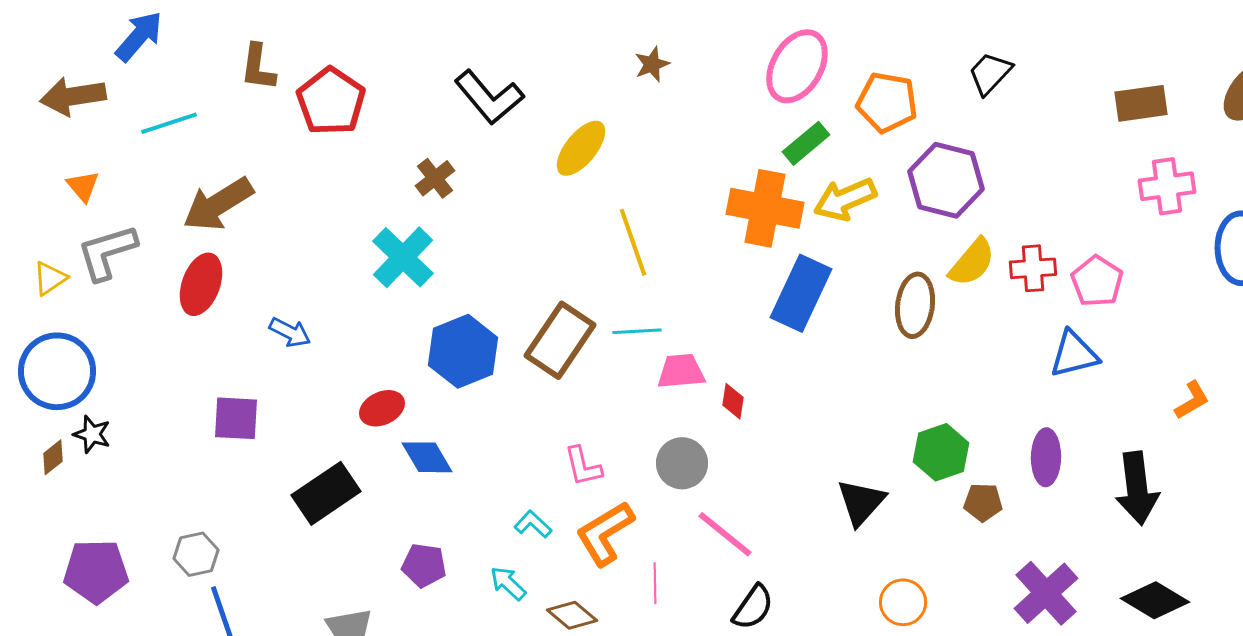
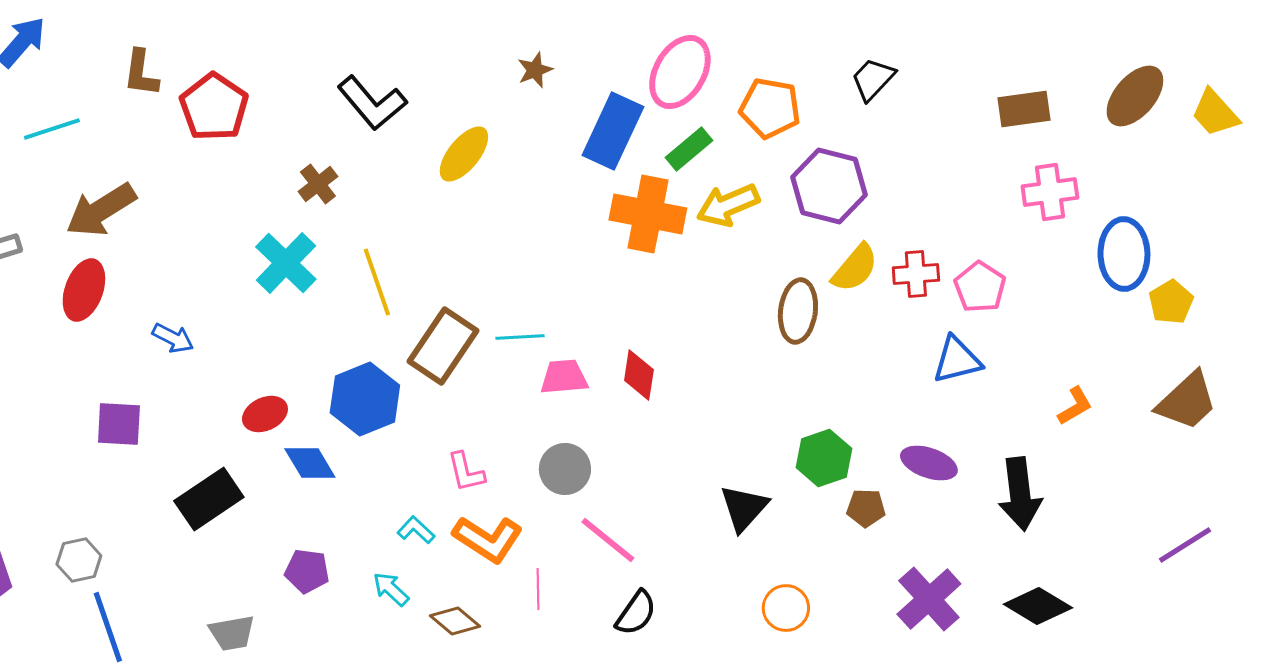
yellow line: (633, 242) -> (377, 282), moved
blue rectangle: (801, 293) -> (613, 131), moved
blue hexagon: (463, 351) -> (365, 399), moved
red diamond: (733, 401) -> (639, 375), moved, size x1.4
purple ellipse: (1046, 457) -> (929, 463), turned -72
orange L-shape: (605, 533) -> (488, 539), turned -116

